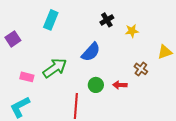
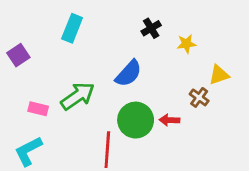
yellow triangle: (165, 52) -> (219, 75), moved
green circle: (96, 85) -> (136, 120), size x1.6

